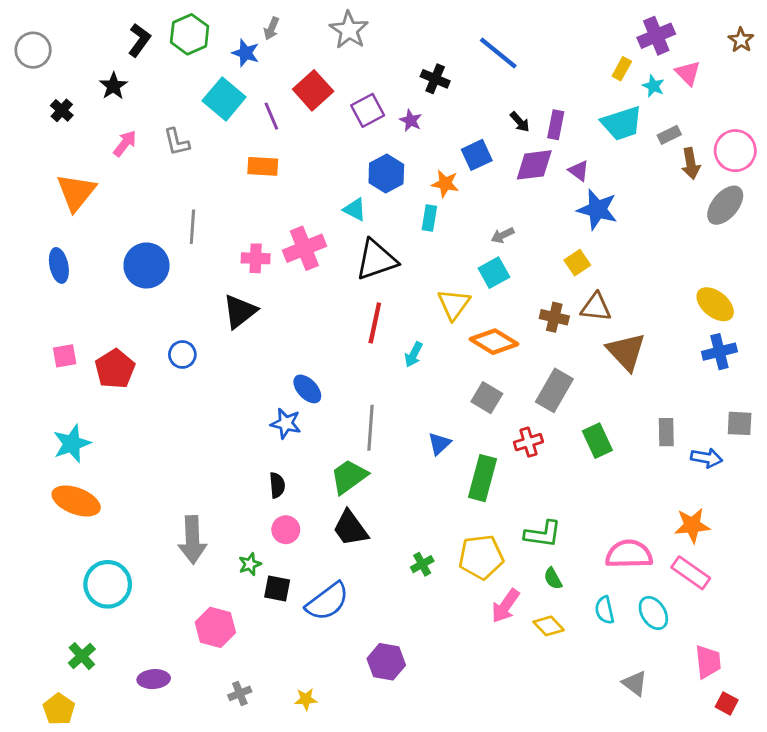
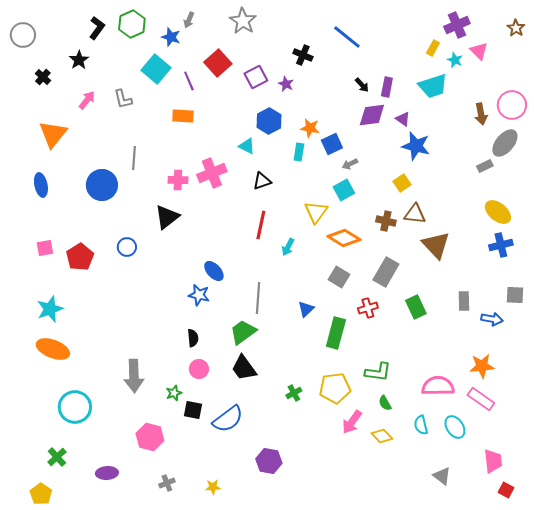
gray rectangle: (669, 135) -> (485, 166), moved
blue square: (477, 155) -> (332, 144), moved
black triangle: (376, 260) -> (262, 181), size x0.6

